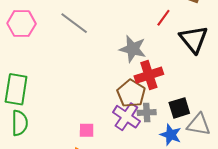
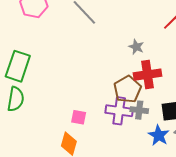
gray star: (133, 49) -> (136, 47), size x0.6
purple cross: (126, 117) -> (119, 111), turned -36

